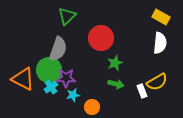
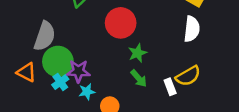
gray semicircle: (58, 49) -> (45, 36), moved
orange triangle: (23, 79) -> (27, 72), size x0.7
green arrow: (116, 84) -> (139, 78), turned 35

